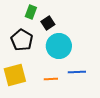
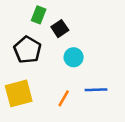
cyan circle: (59, 46) -> (74, 57), size x0.6
orange line: (51, 79) -> (64, 98), turned -56

